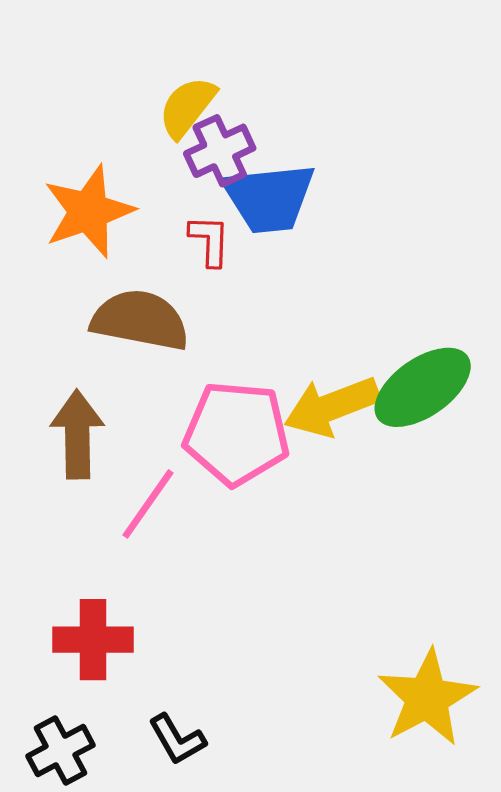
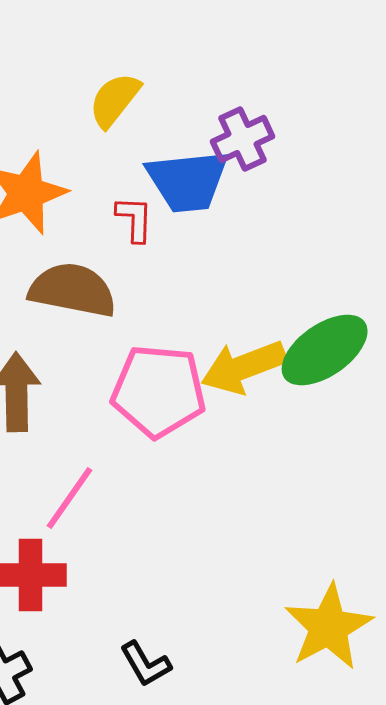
purple cross: (220, 151) -> (243, 139), moved
pink line: (148, 504) -> (70, 498), moved
black L-shape: (177, 739) -> (146, 664), moved

